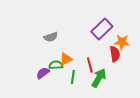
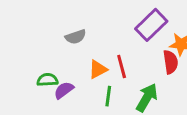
green semicircle: (56, 65) -> (47, 80), moved
red line: (90, 65) -> (122, 66), moved

